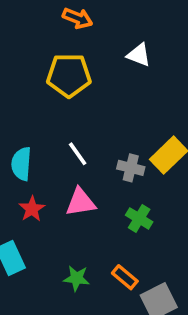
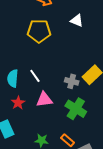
white line: (78, 154) -> (35, 76), moved
green cross: (139, 218) -> (76, 109), size x1.5

